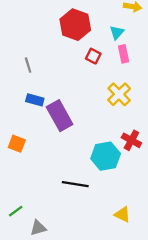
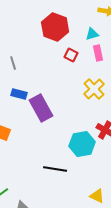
cyan triangle: (117, 32) -> (92, 34), turned 32

